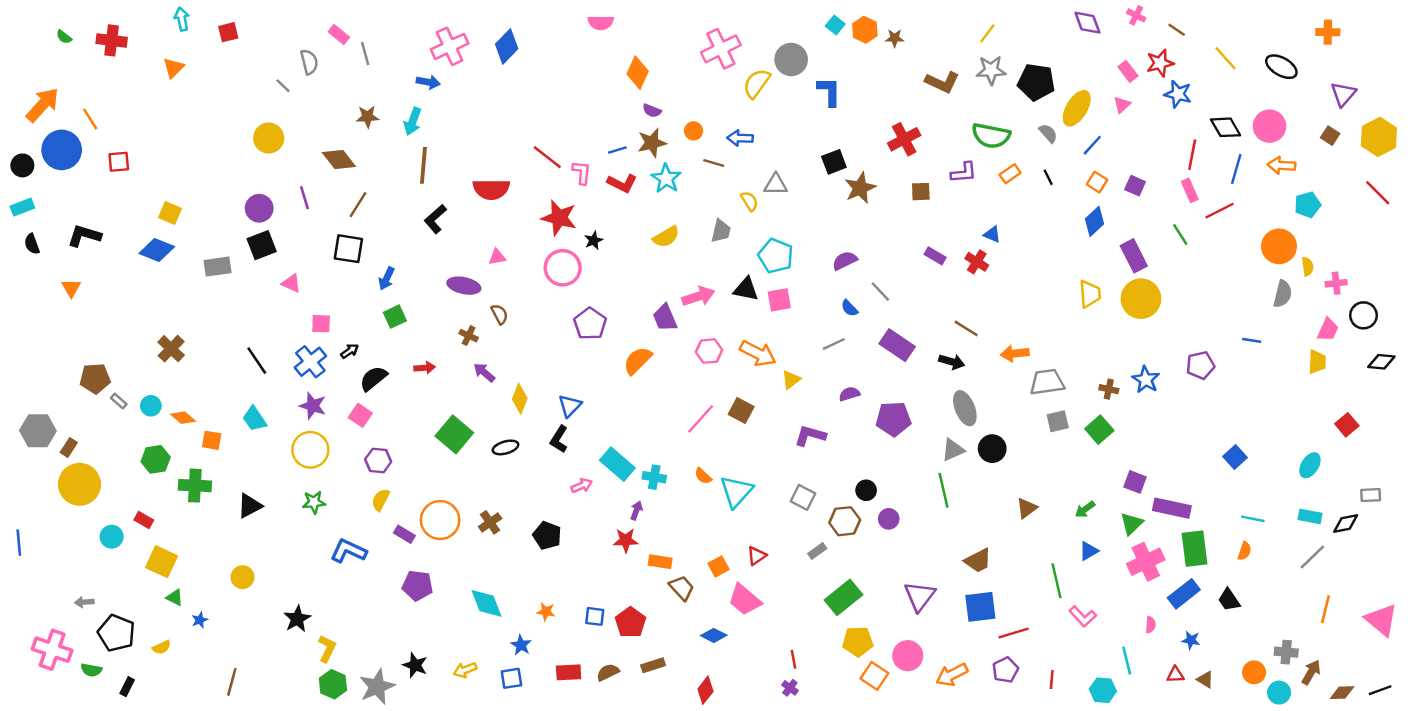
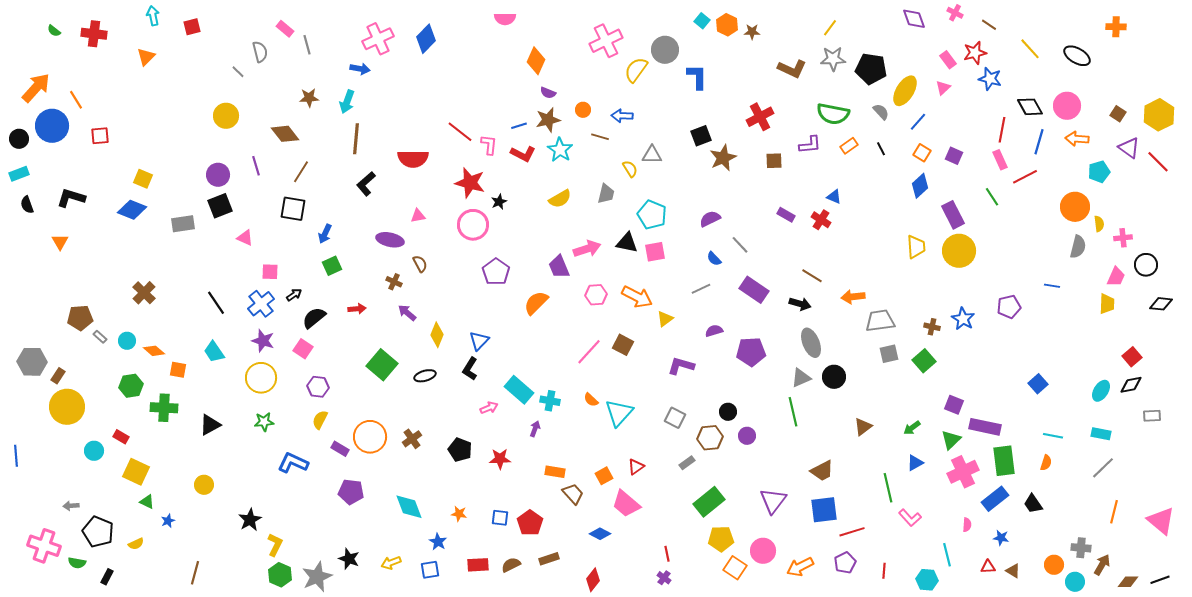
purple triangle: (1343, 94) -> (1129, 148), moved, turned -35
black diamond: (1346, 524) -> (1131, 385), moved
red star: (626, 540) -> (500, 459), moved

